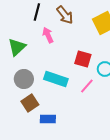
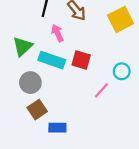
red square: (83, 59) -> (81, 60), moved
cyan rectangle: (56, 79) -> (52, 60), moved

